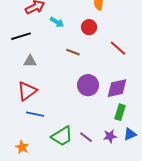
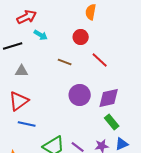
cyan arrow: (57, 22) -> (41, 35), moved
red line: (118, 48) -> (100, 60), moved
green rectangle: (120, 112) -> (112, 122), turned -56

